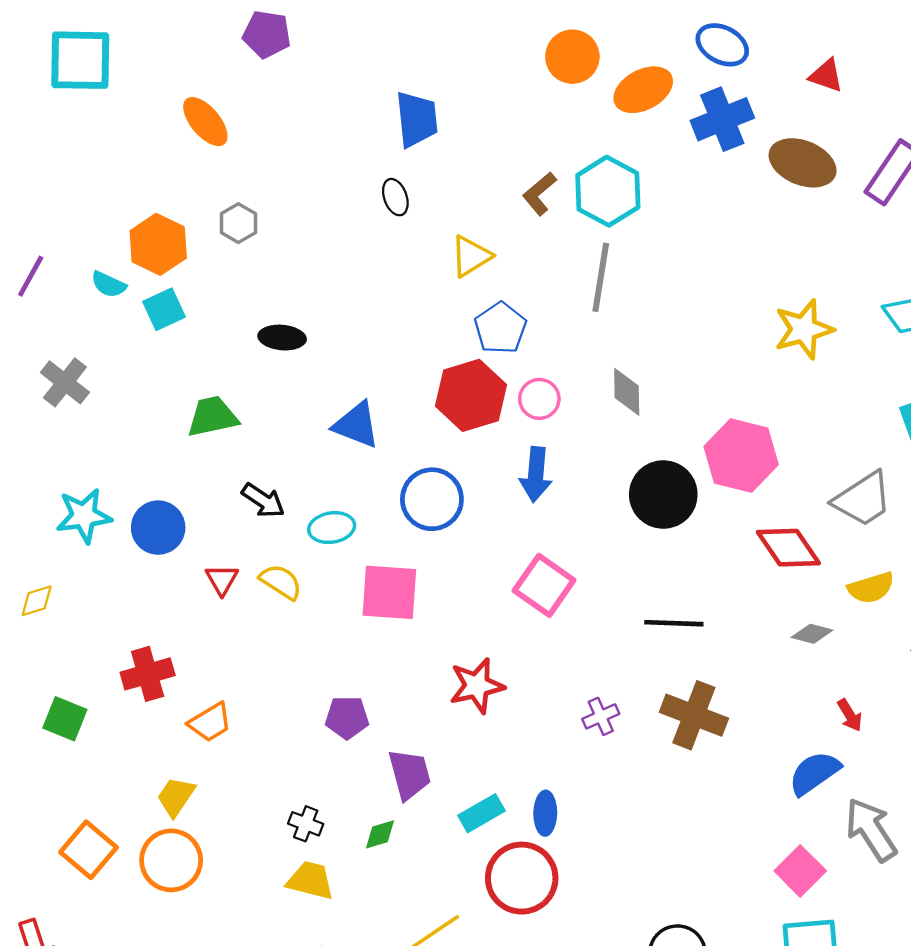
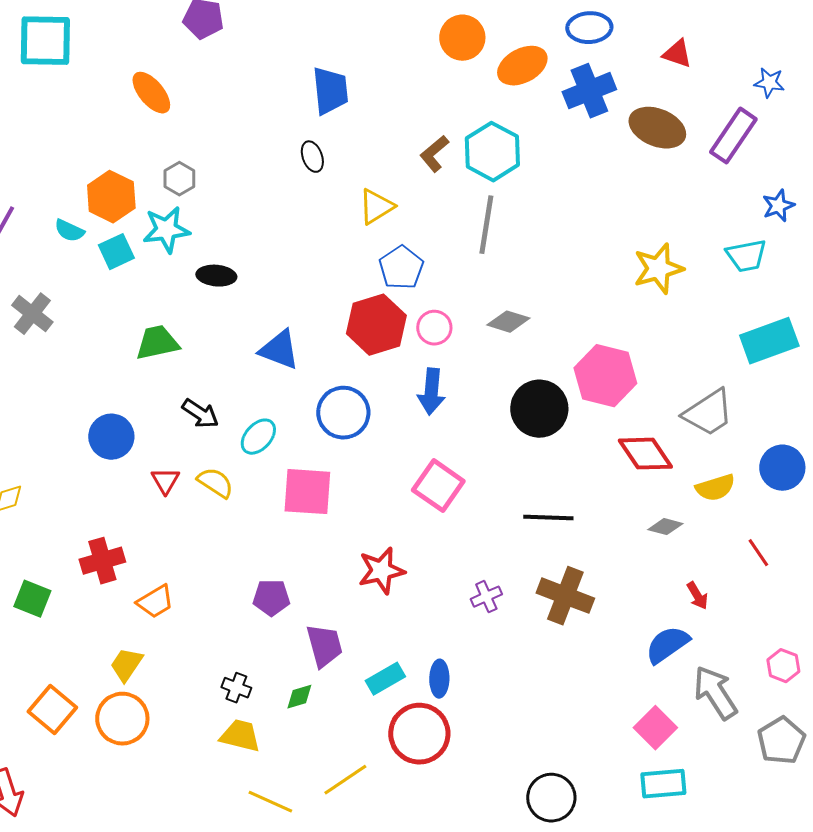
blue ellipse: (722, 45) -> (589, 28), turned -30
gray diamond: (627, 392) -> (508, 322), turned -72
cyan star: (84, 516) -> (166, 230), moved
cyan ellipse: (332, 528) -> (258, 437), turned -39

